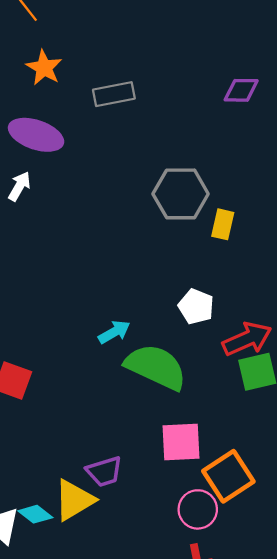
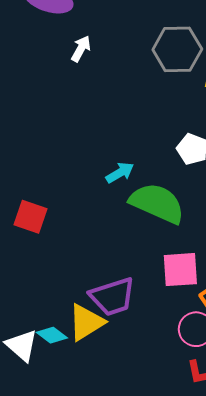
white arrow: (19, 186) -> (81, 49), moved
purple trapezoid: (104, 471) -> (113, 297), size x1.4

